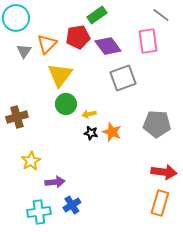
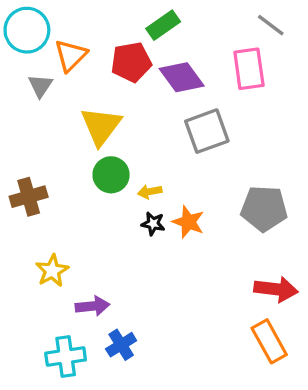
orange triangle: (47, 44) -> (71, 55), moved
orange rectangle: (160, 203) -> (269, 341), turned -45

